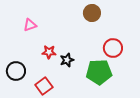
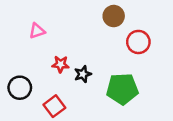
red circle: (113, 48) -> (138, 42), moved

